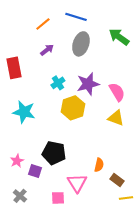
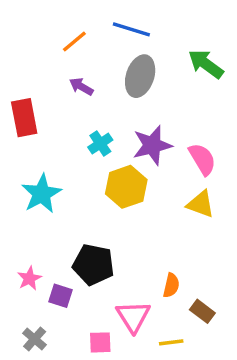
purple arrow: (47, 50) -> (81, 86), turned -112
cyan star: (24, 112) -> (42, 194), turned 30
yellow line: (126, 198) -> (171, 342), moved

